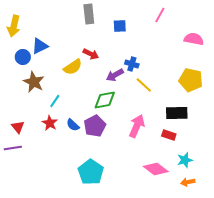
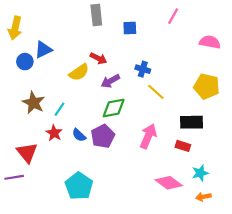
purple arrow: (115, 75) -> (110, 81), moved
brown star: (34, 82) -> (34, 103), moved
red triangle: (18, 127) -> (27, 152), moved, size x1.5
purple line: (13, 148) -> (14, 177), moved
cyan pentagon: (91, 172) -> (79, 186), moved

